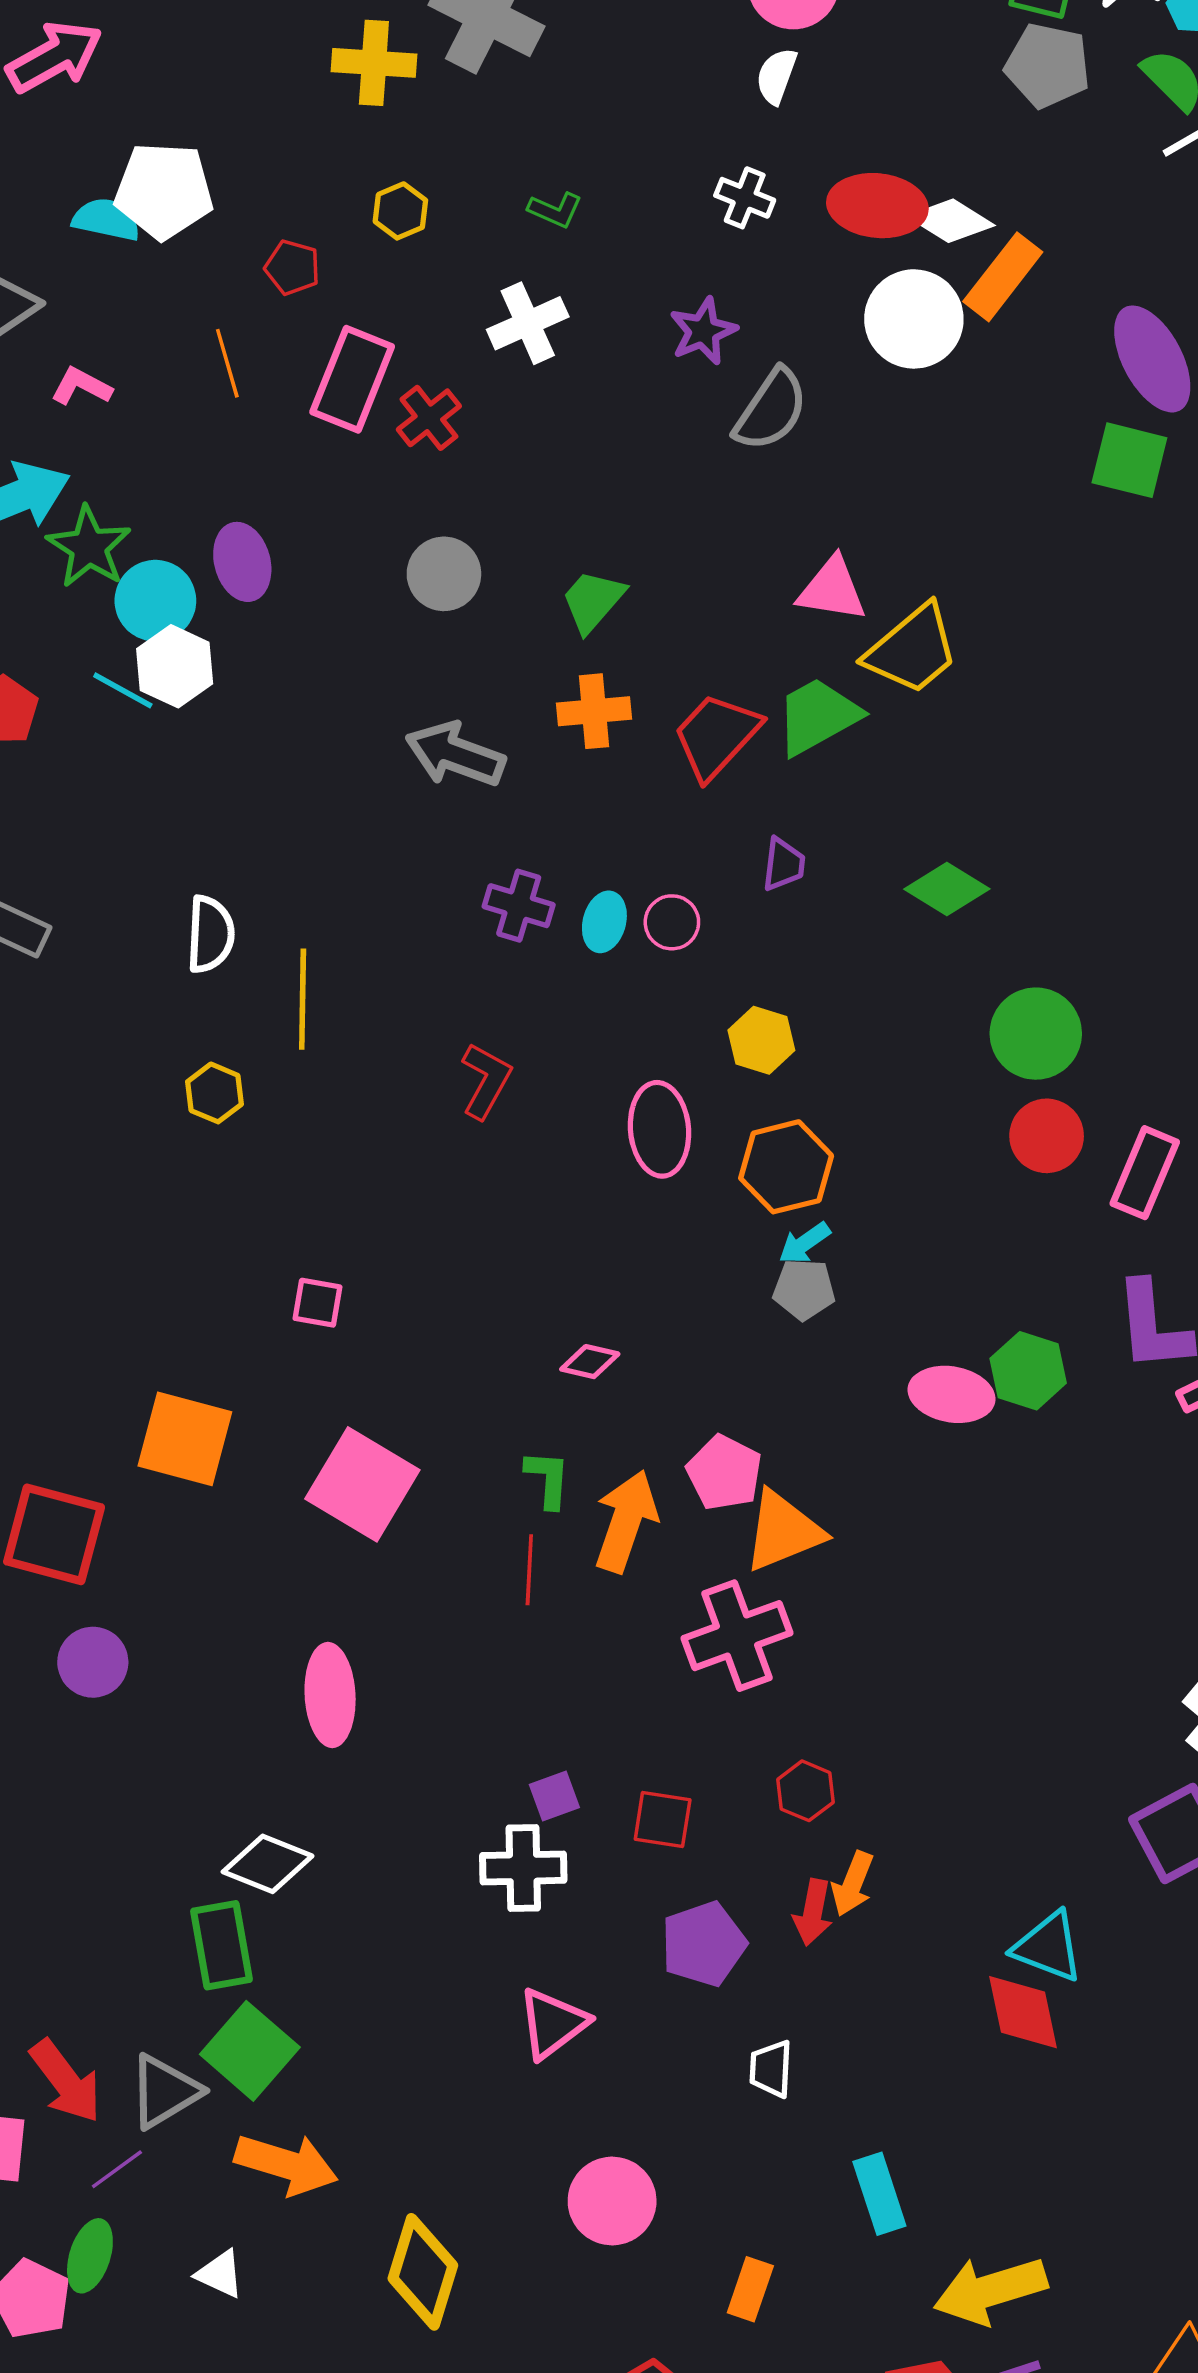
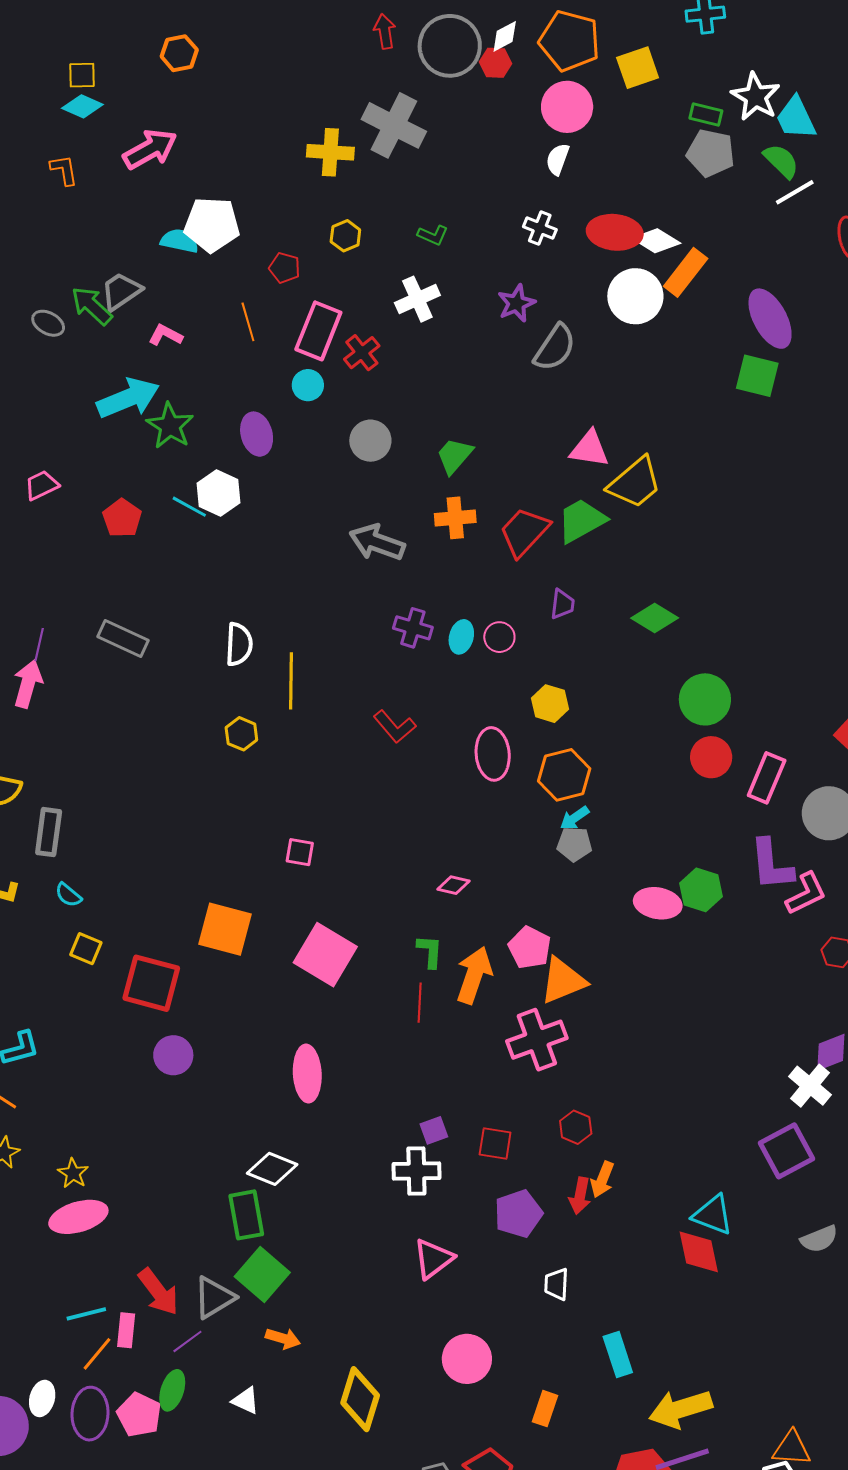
cyan circle: (155, 601) -> (308, 385), moved, size x0.7
red L-shape: (486, 1081) -> (395, 727), turned 111
orange arrow: (286, 2164) -> (283, 1338), size x0.6

